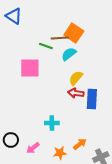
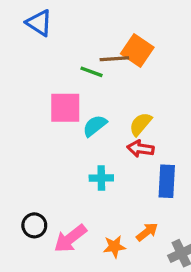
cyan semicircle: (69, 54) -> (95, 126), moved
blue rectangle: (92, 99) -> (167, 181), moved
cyan cross: (52, 123) -> (101, 178), moved
pink arrow: (33, 148) -> (70, 238), size x1.5

